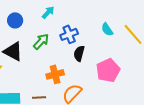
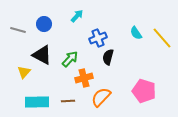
green arrow: (41, 41) -> (70, 59), moved
pink pentagon: (108, 70) -> (144, 91), moved, turned -30

